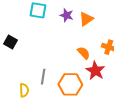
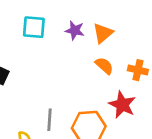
orange semicircle: (84, 53) -> (104, 66), moved

